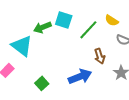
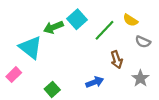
cyan square: (64, 20) -> (77, 19), turned 30
blue arrow: (80, 77) -> (95, 82), size x0.7

